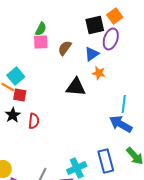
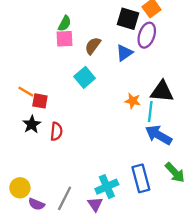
black square: (95, 25) -> (128, 19), turned 30
orange star: (99, 73) -> (133, 101), moved
cyan square: (16, 76) -> (85, 77), moved
black triangle: (76, 87) -> (162, 92), moved
cyan line: (124, 104) -> (150, 111), moved

